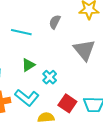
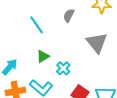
cyan line: (21, 32) -> (37, 25), turned 42

